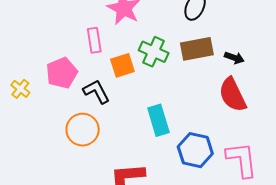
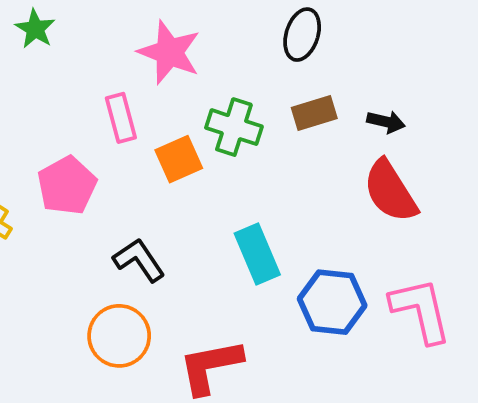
brown rectangle: (197, 49) -> (314, 113), size x0.7
black L-shape: (96, 92) -> (139, 260), moved
orange circle: (83, 130) -> (119, 336), moved

